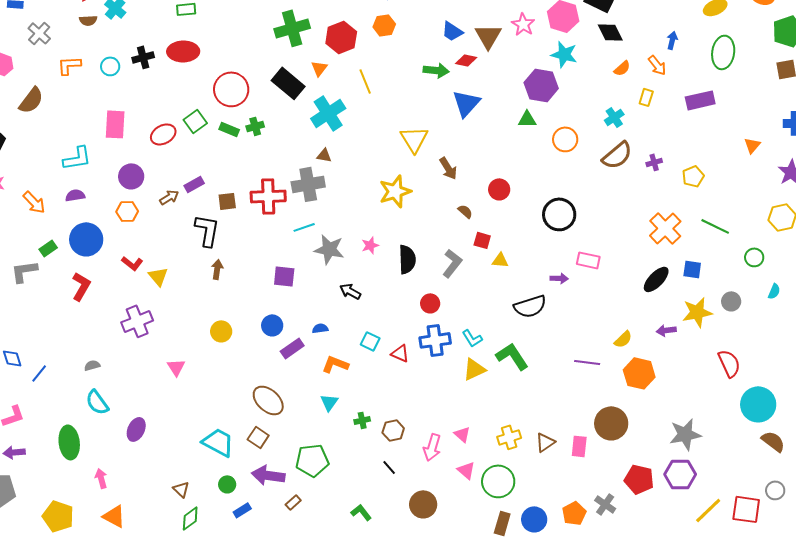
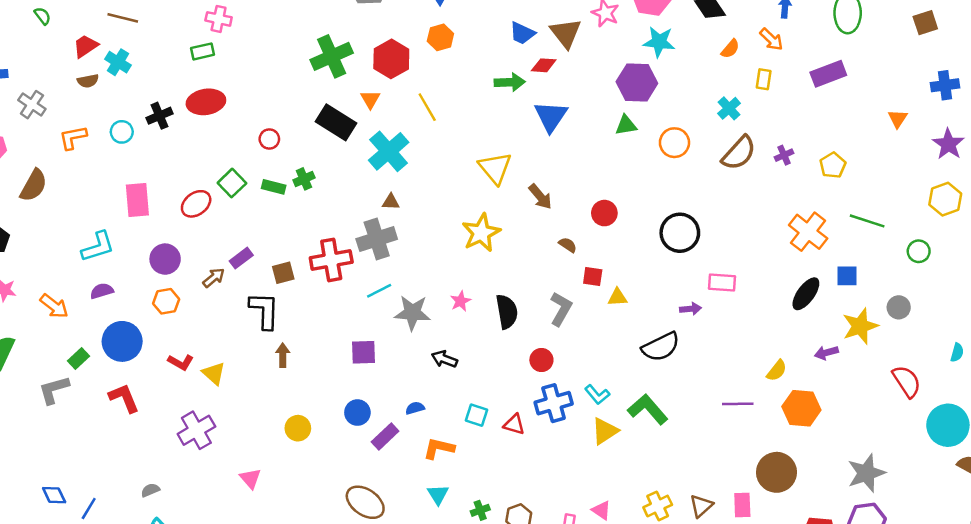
red circle: (231, 89) -> (269, 139), size x0.5
red L-shape: (81, 286) -> (124, 398), turned -44
cyan semicircle: (774, 291) -> (957, 352), moved

